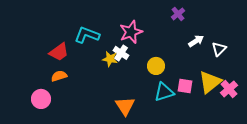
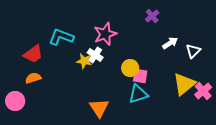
pink square: (185, 86) -> (140, 76), moved

